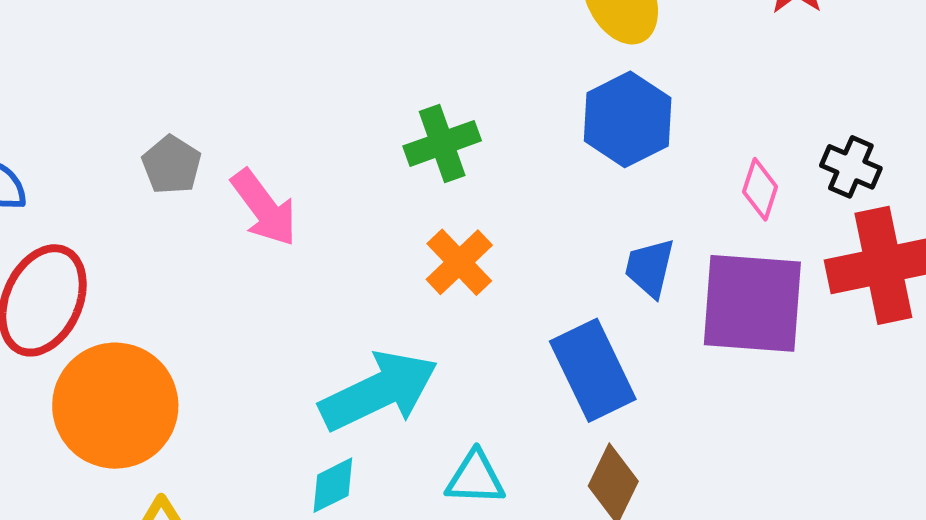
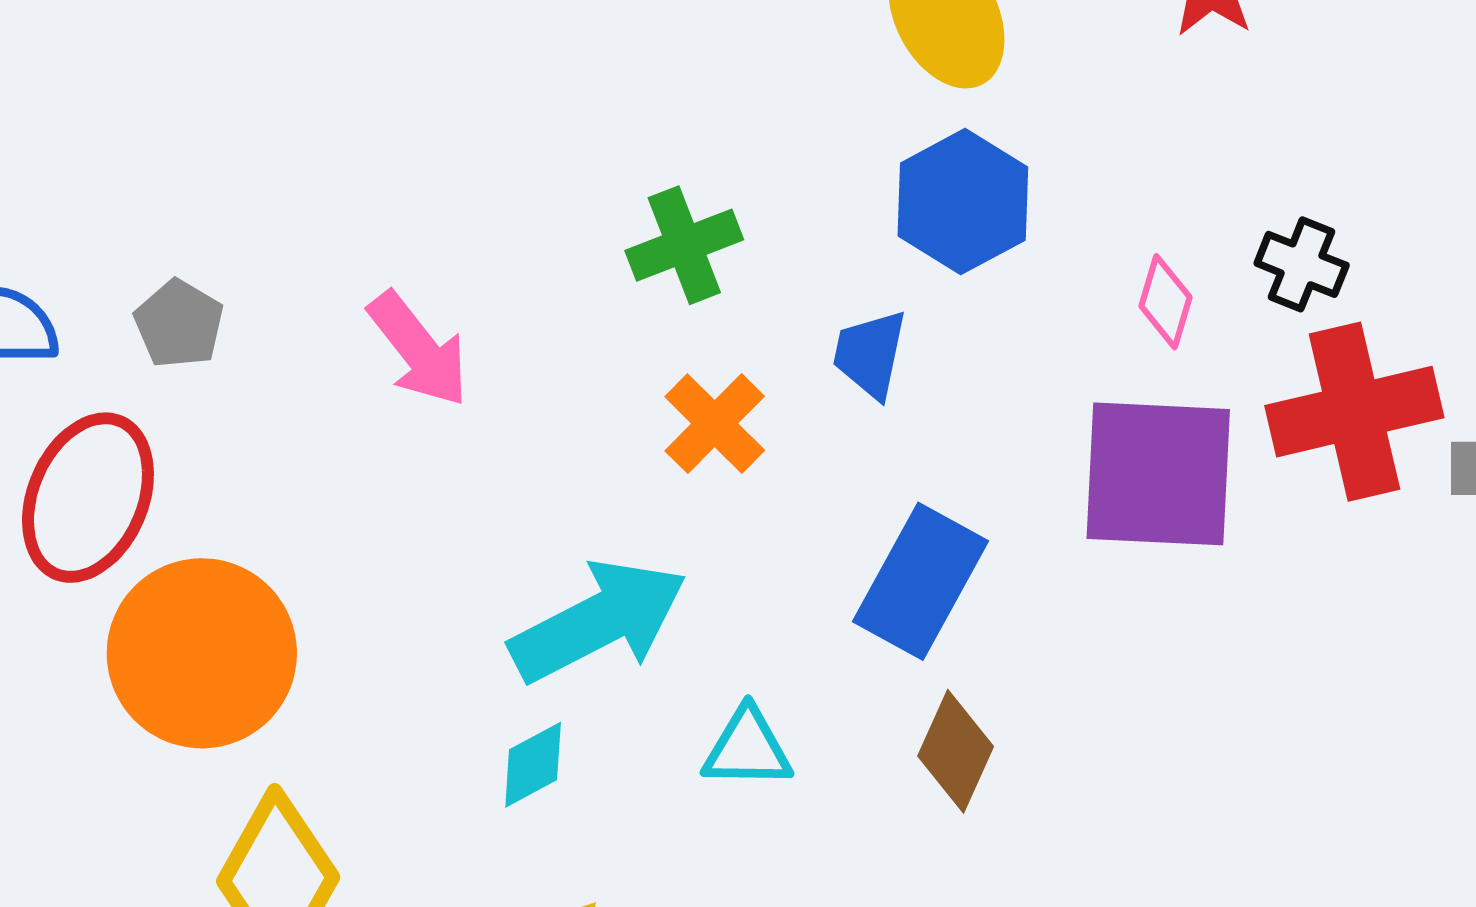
gray pentagon: (172, 165) -> (179, 324), moved
blue trapezoid: (650, 268) -> (870, 354), moved
blue rectangle: (593, 370) -> (920, 581), turned 56

